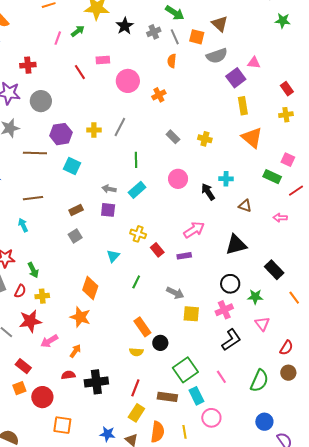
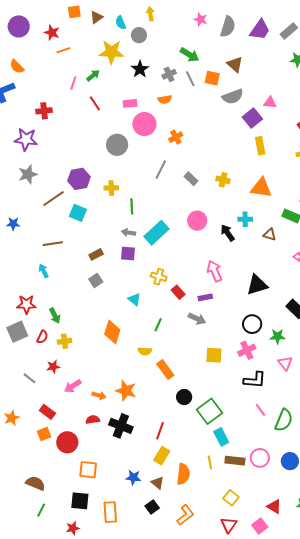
pink rectangle: (103, 60) -> (130, 103), moved
orange semicircle: (172, 61) -> (165, 99), moved, turned -104
red line: (80, 72) -> (95, 103), moved
gray circle: (41, 101) -> (117, 145), moved
gray line: (120, 127) -> (161, 170), moved
yellow cross: (94, 130) -> (111, 188), moved
orange triangle: (252, 138) -> (261, 188), moved, turned -30
brown line: (35, 153) -> (54, 199), turned -35
green line: (136, 160) -> (132, 206), moved
cyan square: (72, 166) -> (78, 213), moved
cyan rectangle: (137, 190) -> (157, 233), size x1.4
brown triangle: (245, 206) -> (270, 235), moved
pink arrow: (194, 230) -> (215, 271), turned -80
cyan triangle: (113, 256) -> (134, 299), turned -32
gray arrow: (175, 293) -> (197, 319), moved
orange star: (80, 317) -> (126, 391), moved
red star: (30, 321) -> (53, 367), size x0.6
black L-shape: (231, 340) -> (255, 380), turned 40
black circle: (160, 343) -> (184, 397), moved
orange arrow: (75, 351) -> (99, 395), turned 72
yellow semicircle: (136, 352) -> (145, 351), moved
pink line: (221, 377) -> (260, 410), moved
black cross: (96, 382) -> (121, 426), turned 30
brown rectangle: (167, 397) -> (235, 461), moved
pink circle: (211, 418) -> (260, 458), moved
yellow line: (184, 432) -> (210, 462), moved

